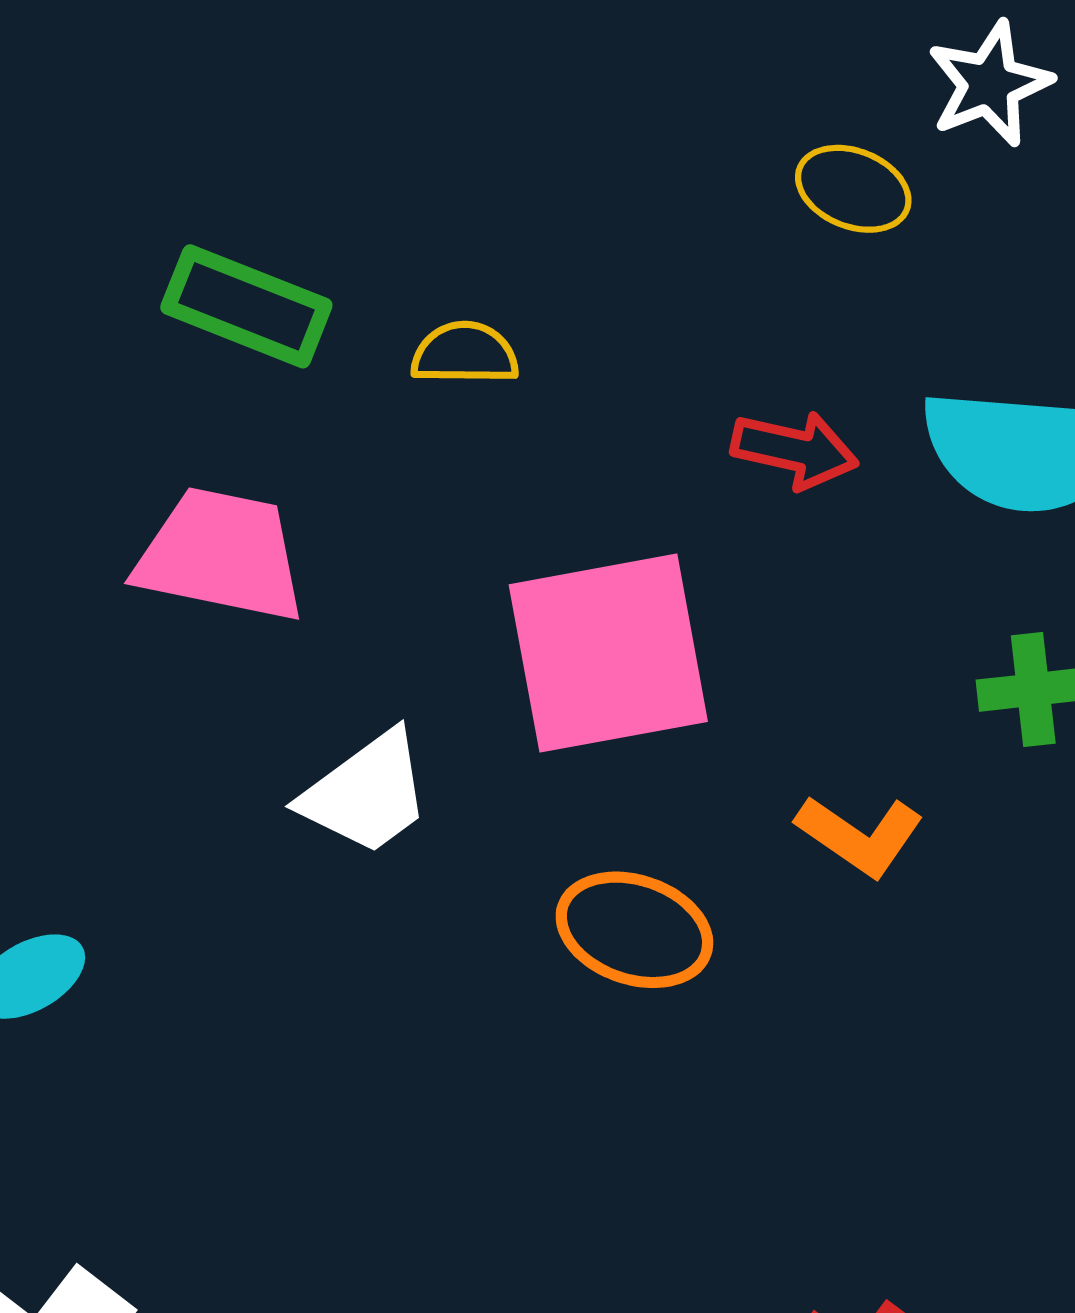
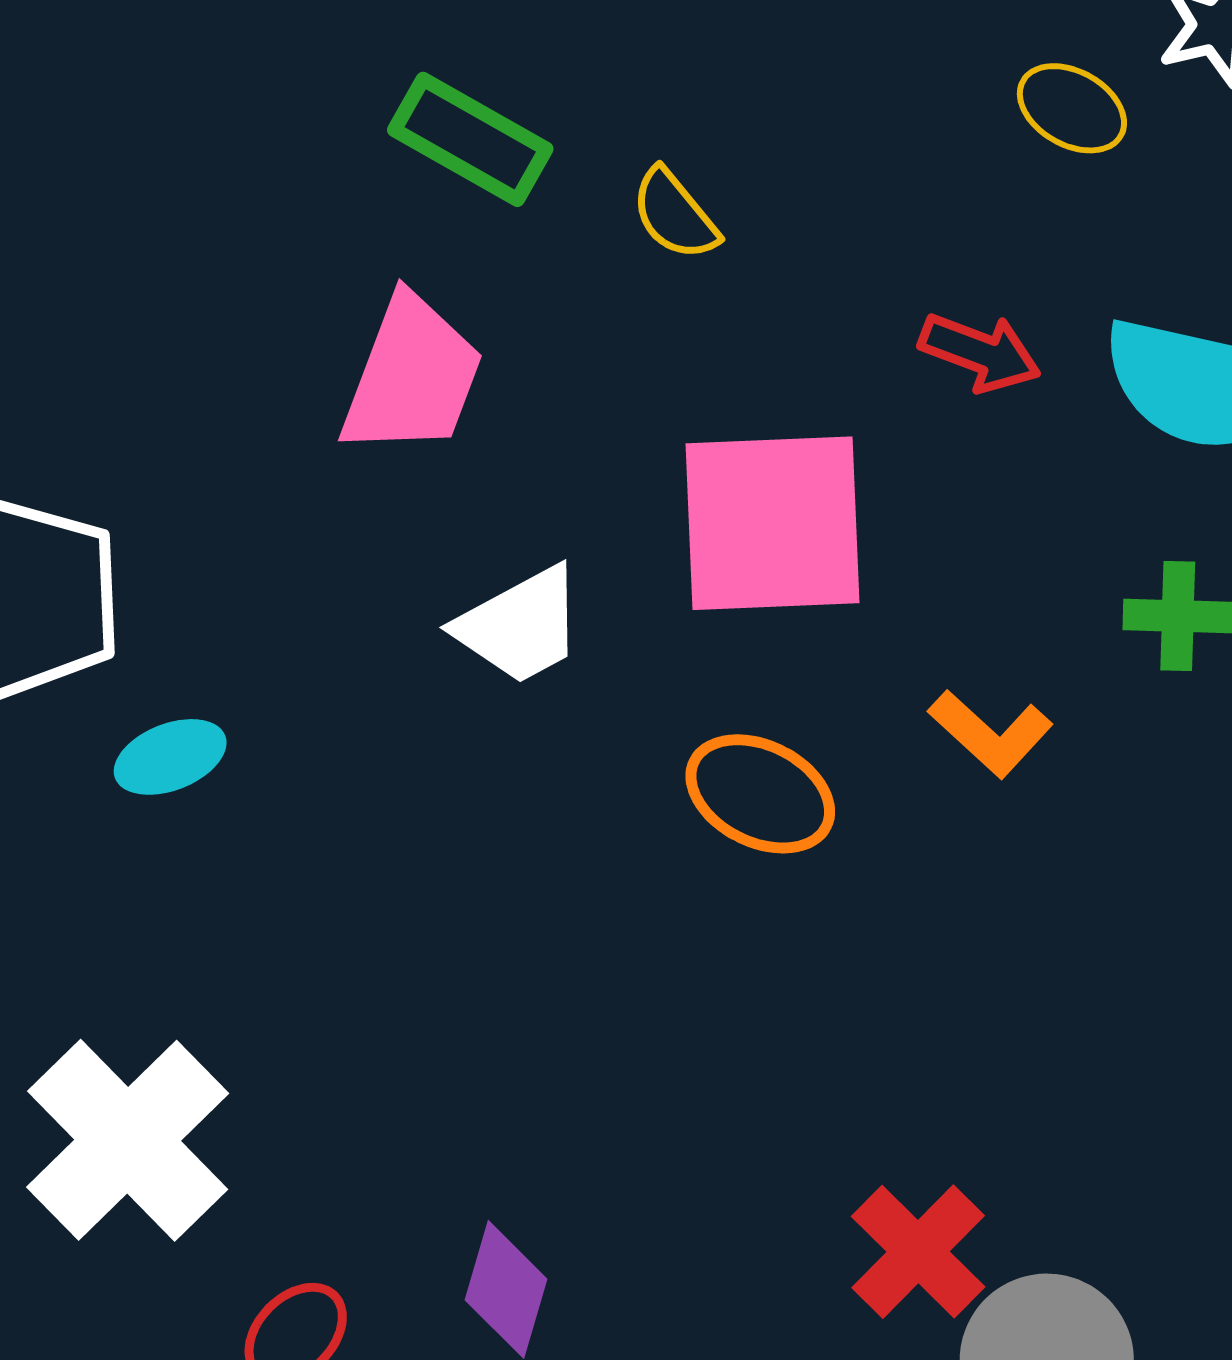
yellow semicircle: (465, 353) -> (675, 215), turned -138
pink trapezoid: (221, 555) -> (412, 376), turned 91

